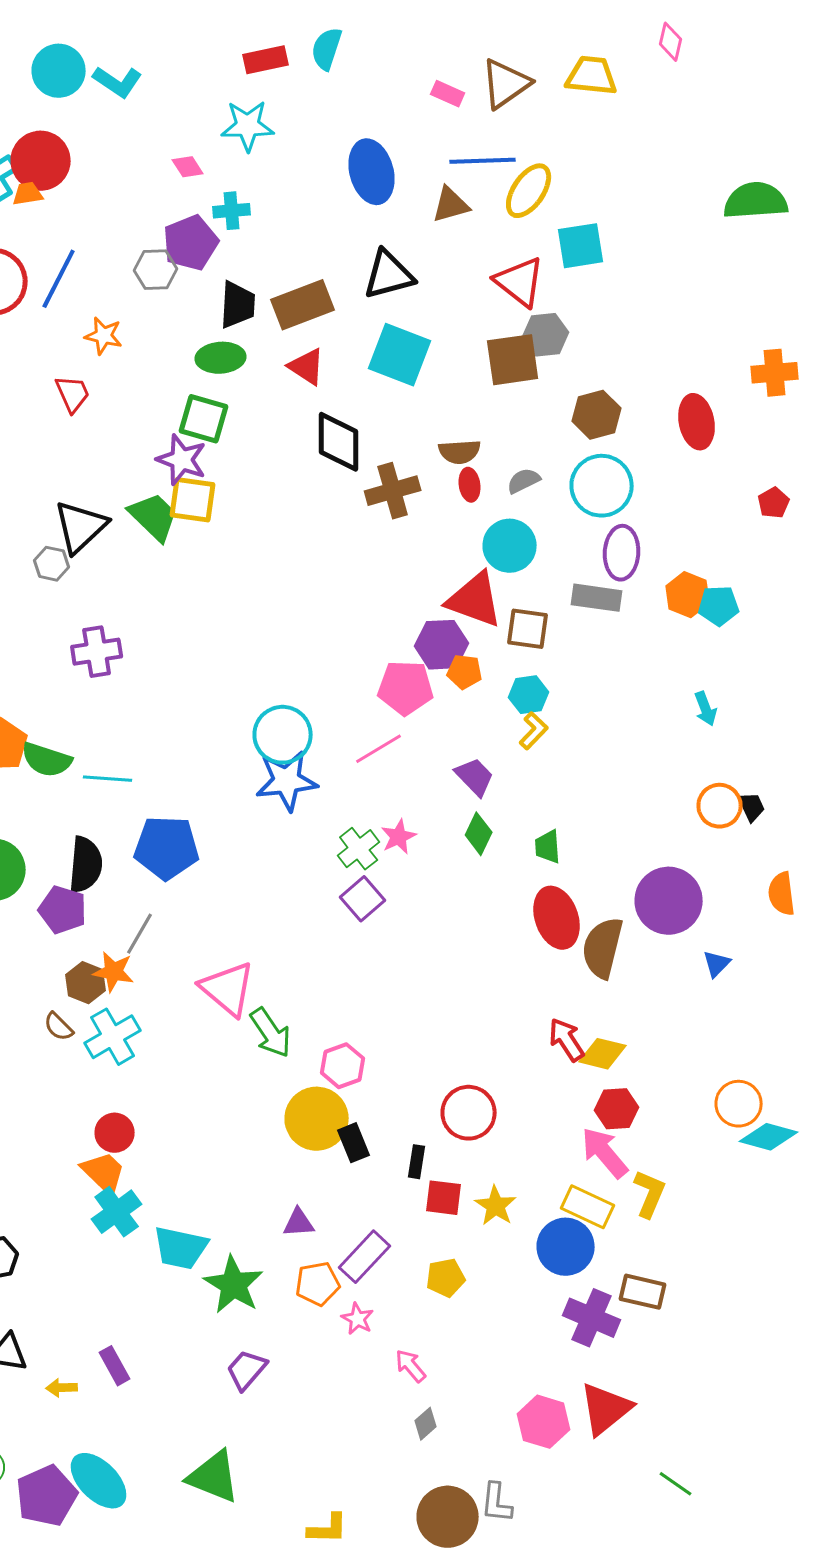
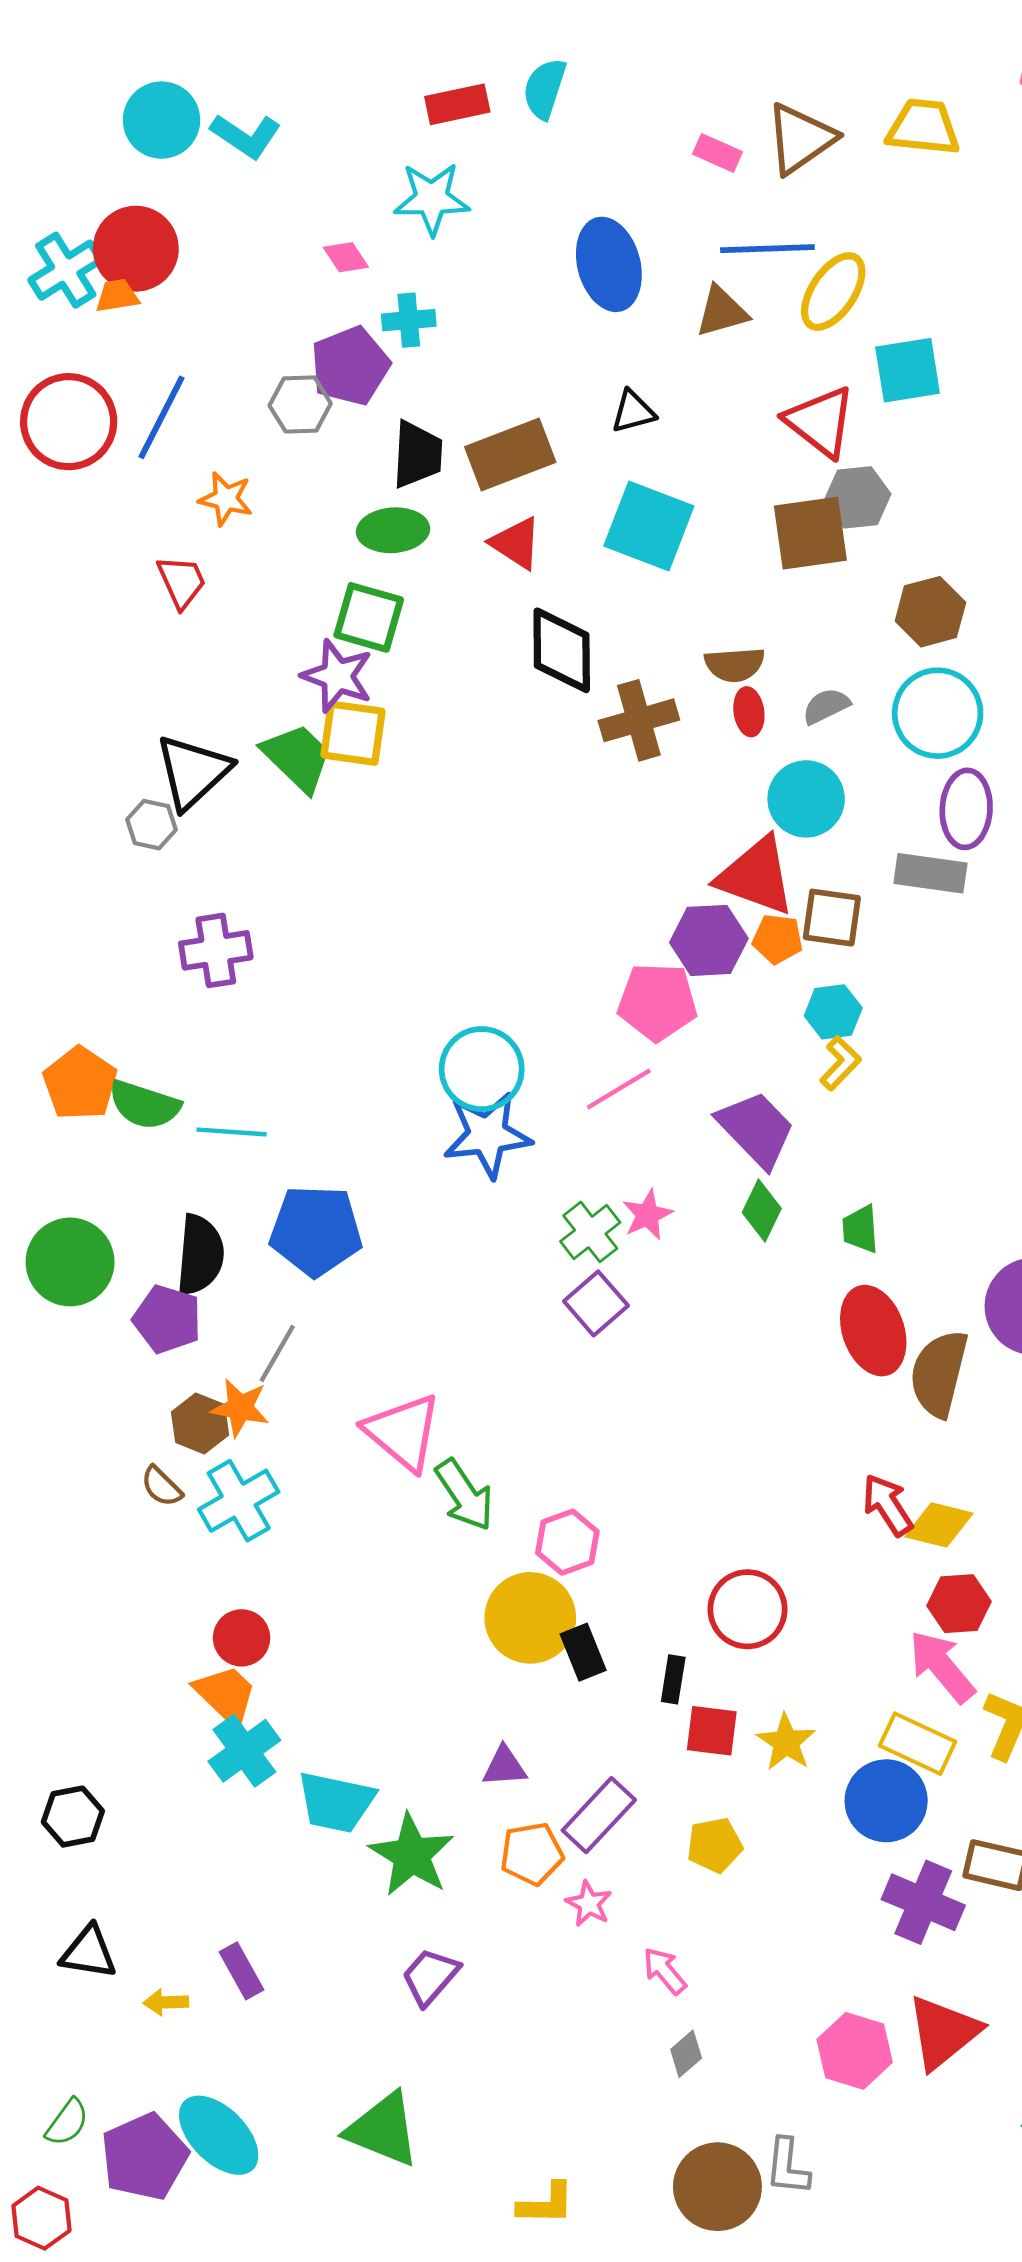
black triangle: (389, 275) -> (633, 412), size x0.6
orange pentagon: (465, 672) -> (777, 939), moved
purple trapezoid: (475, 777) -> (756, 1129), size x1.4

